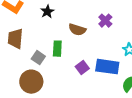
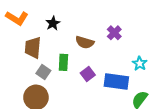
brown trapezoid: (15, 39) -> (33, 48), moved
purple square: (82, 68) -> (88, 74), moved

